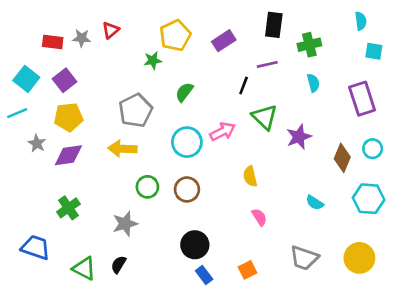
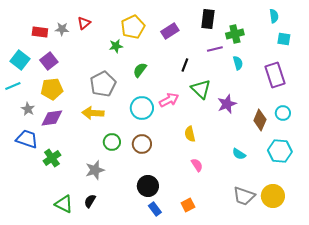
purple line: (267, 64) -> (215, 49), moved
blue trapezoid: (36, 247) -> (27, 139), moved
gray trapezoid: (304, 258) -> (244, 196), moved

